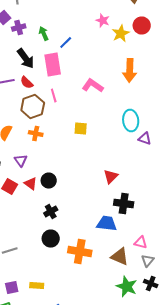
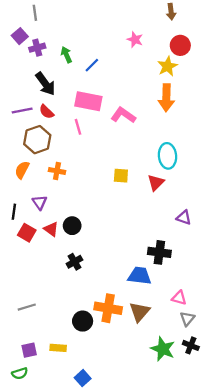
yellow star: (121, 34) -> (167, 66), moved
pink rectangle: (53, 64) -> (88, 101), moved, turned -70
brown hexagon: (33, 106) -> (37, 140), moved
yellow square: (81, 128) -> (121, 176), moved
purple triangle: (145, 138) -> (184, 218), moved
red triangle: (111, 176) -> (156, 183), moved
black circle: (51, 238) -> (83, 321), moved
brown triangle: (120, 256) -> (140, 312), moved, turned 48

